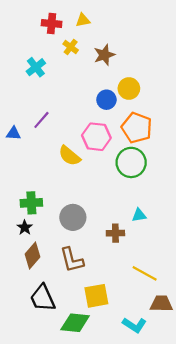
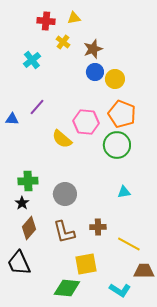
blue circle: (106, 100) -> (95, 72), moved
brown cross: (115, 233) -> (98, 227), moved
black trapezoid: (43, 298) -> (19, 263), moved

